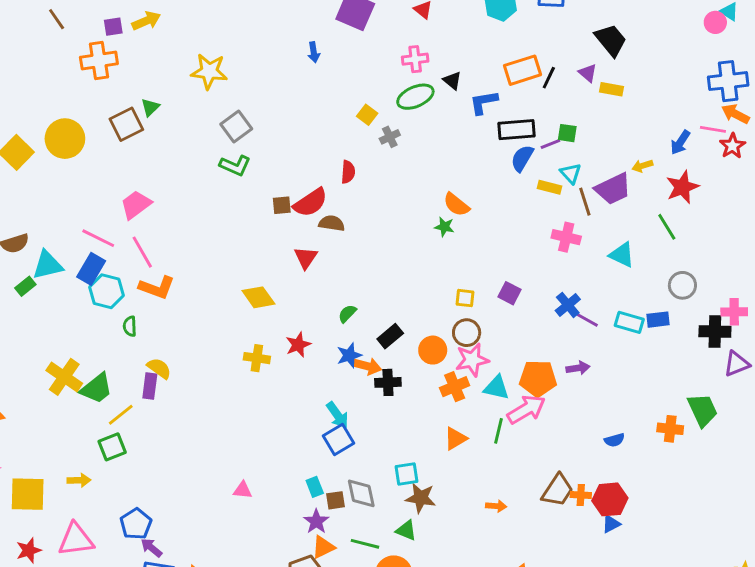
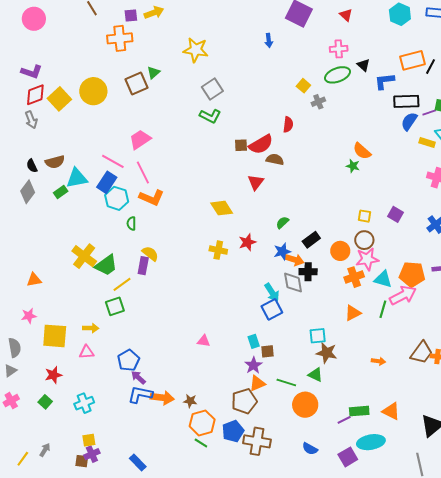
gray diamond: (361, 493) -> (293, 283), moved
pink triangle: (76, 540) -> (87, 352), moved, size x0.6

